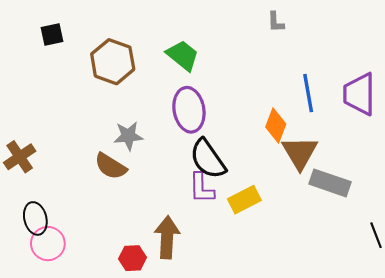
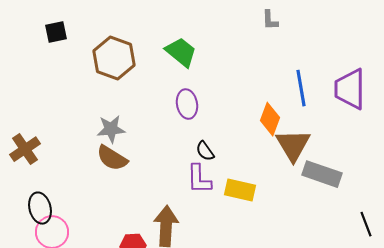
purple ellipse: (189, 110) -> (187, 104), size x0.7
gray star: (128, 136) -> (111, 129), moved
black semicircle: (208, 159) -> (205, 151), size x0.5
yellow rectangle: (244, 200) -> (240, 190), turned 40

